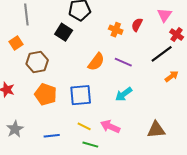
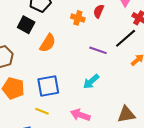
orange semicircle: (96, 62) -> (48, 43), moved
purple line: (123, 62) -> (98, 50), moved
yellow line: (84, 126) -> (42, 111), moved

